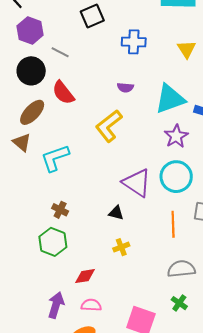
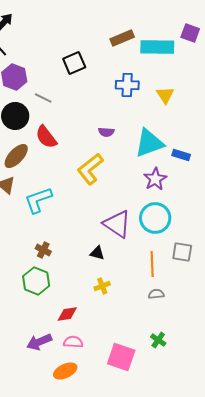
blue cross: (134, 42) -> (127, 85), moved
gray semicircle: (181, 269) -> (156, 294), moved, size x0.6
purple arrow: (56, 305) -> (39, 342), turned -130

